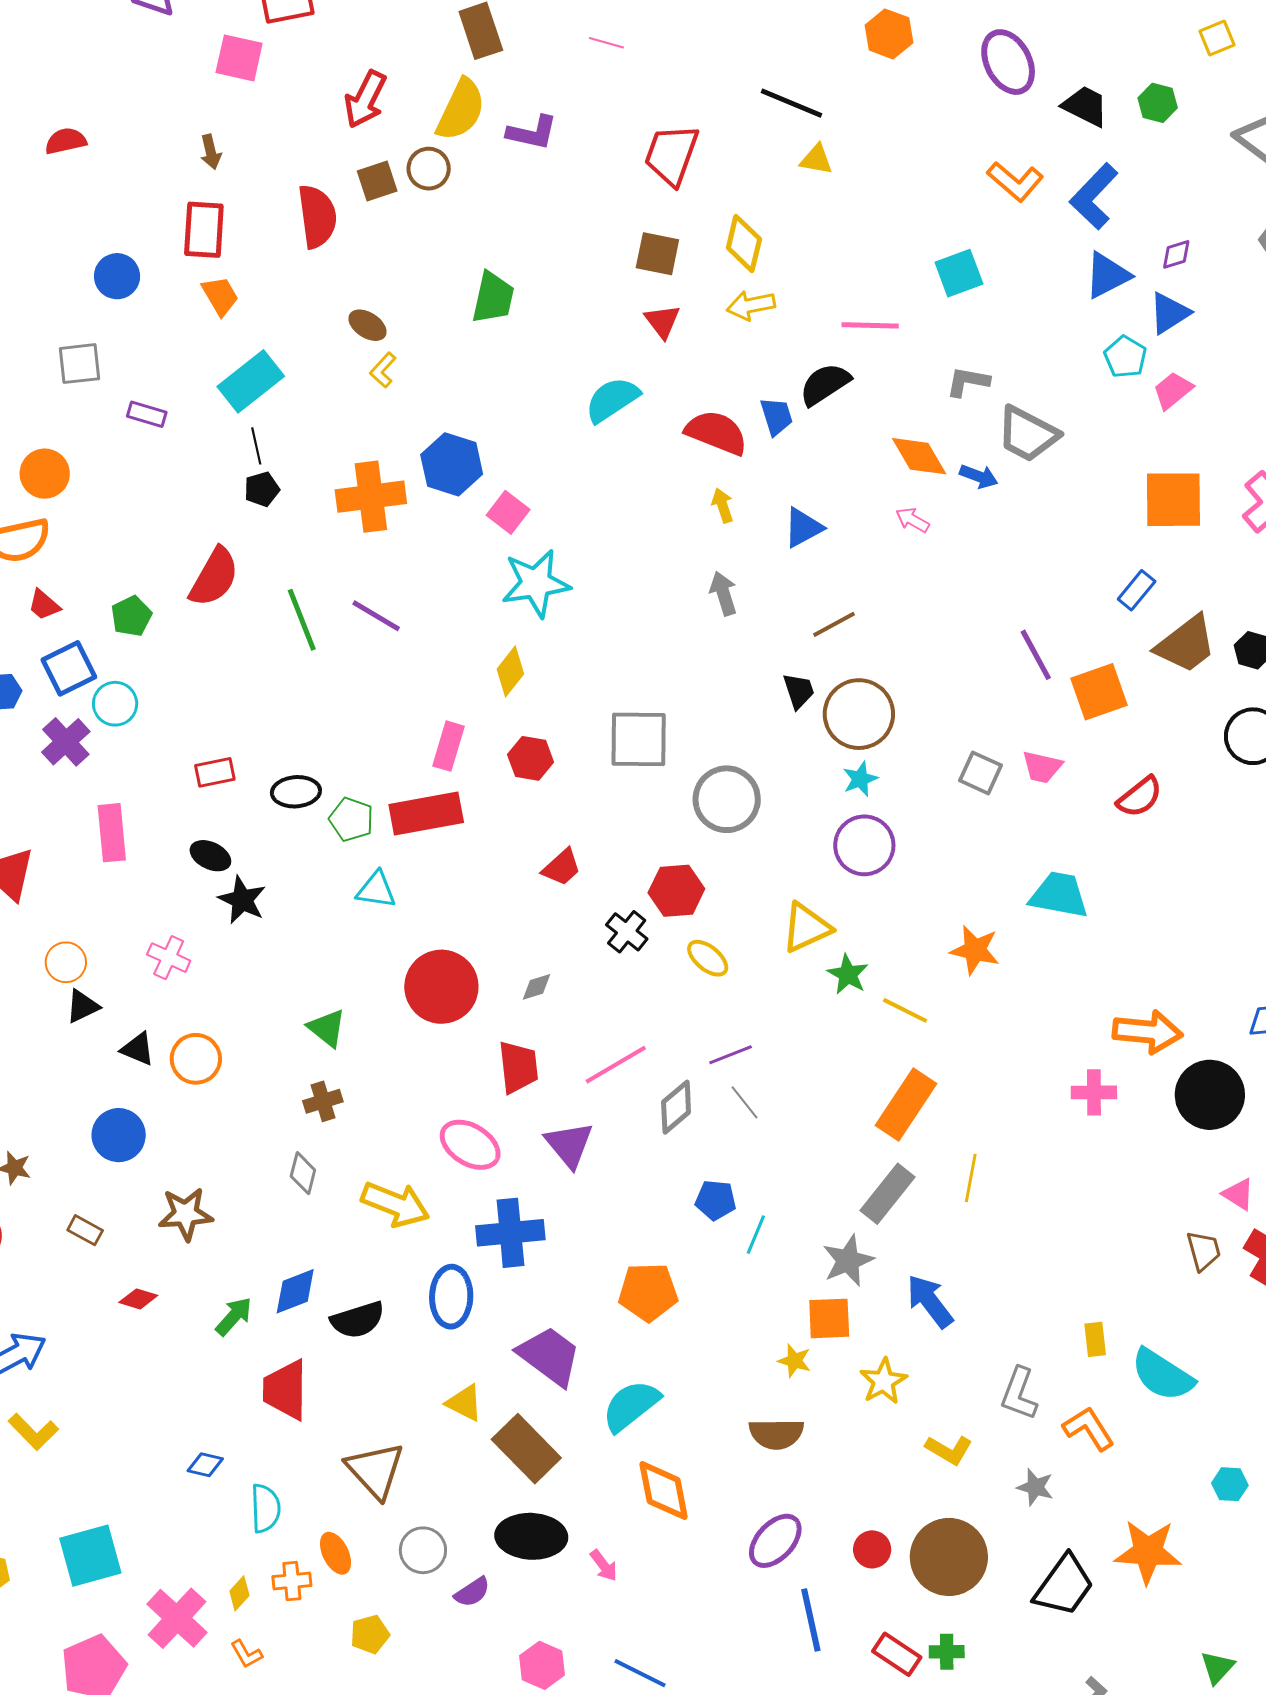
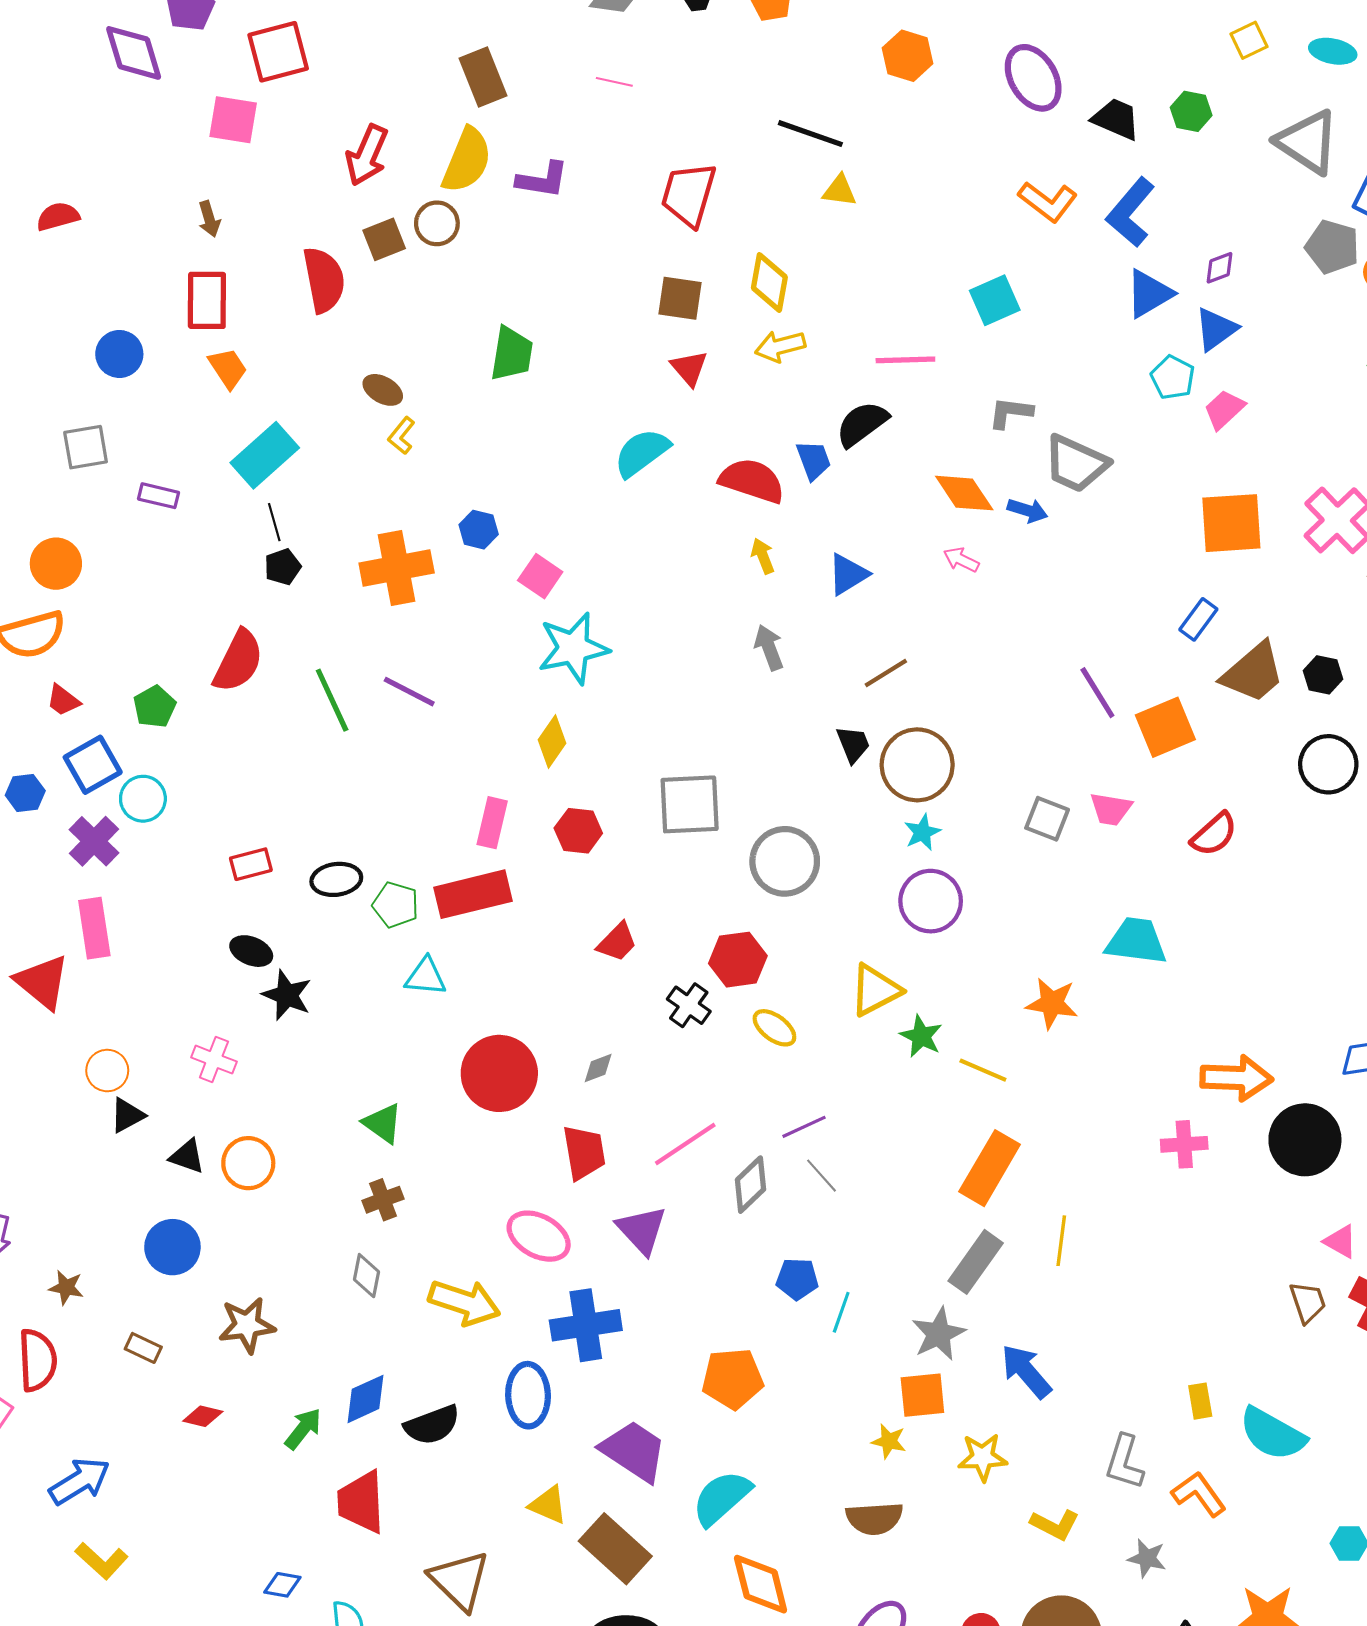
blue hexagon: (452, 464) -> (479, 530), size x0.6
pink rectangle: (112, 833) -> (94, 928), moved
yellow star: (883, 1381) -> (983, 1457), turned 30

